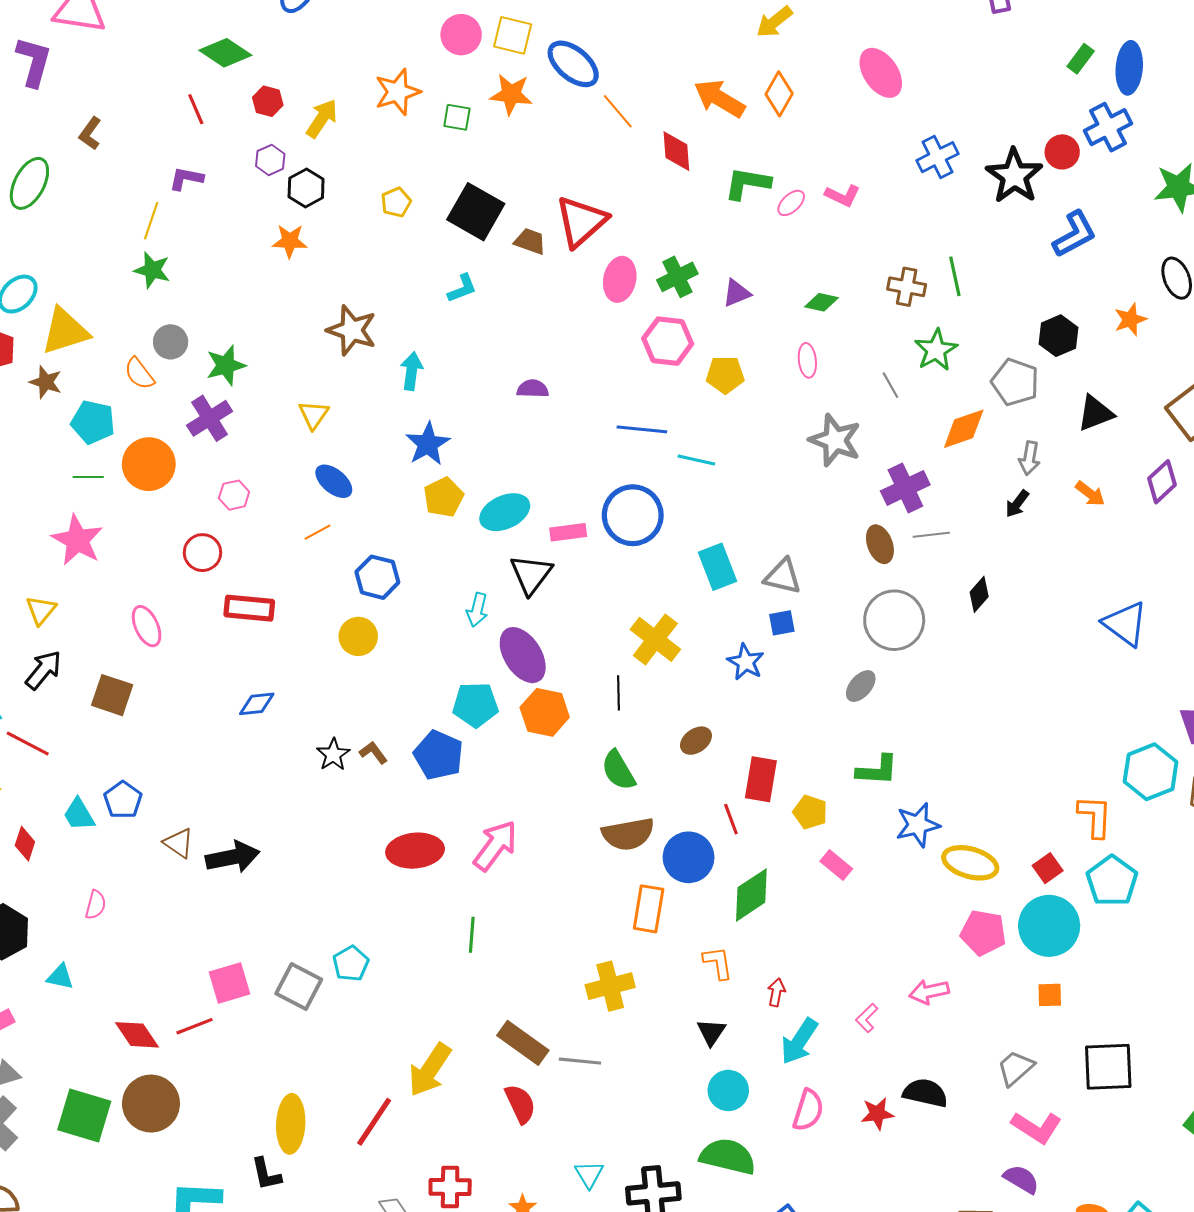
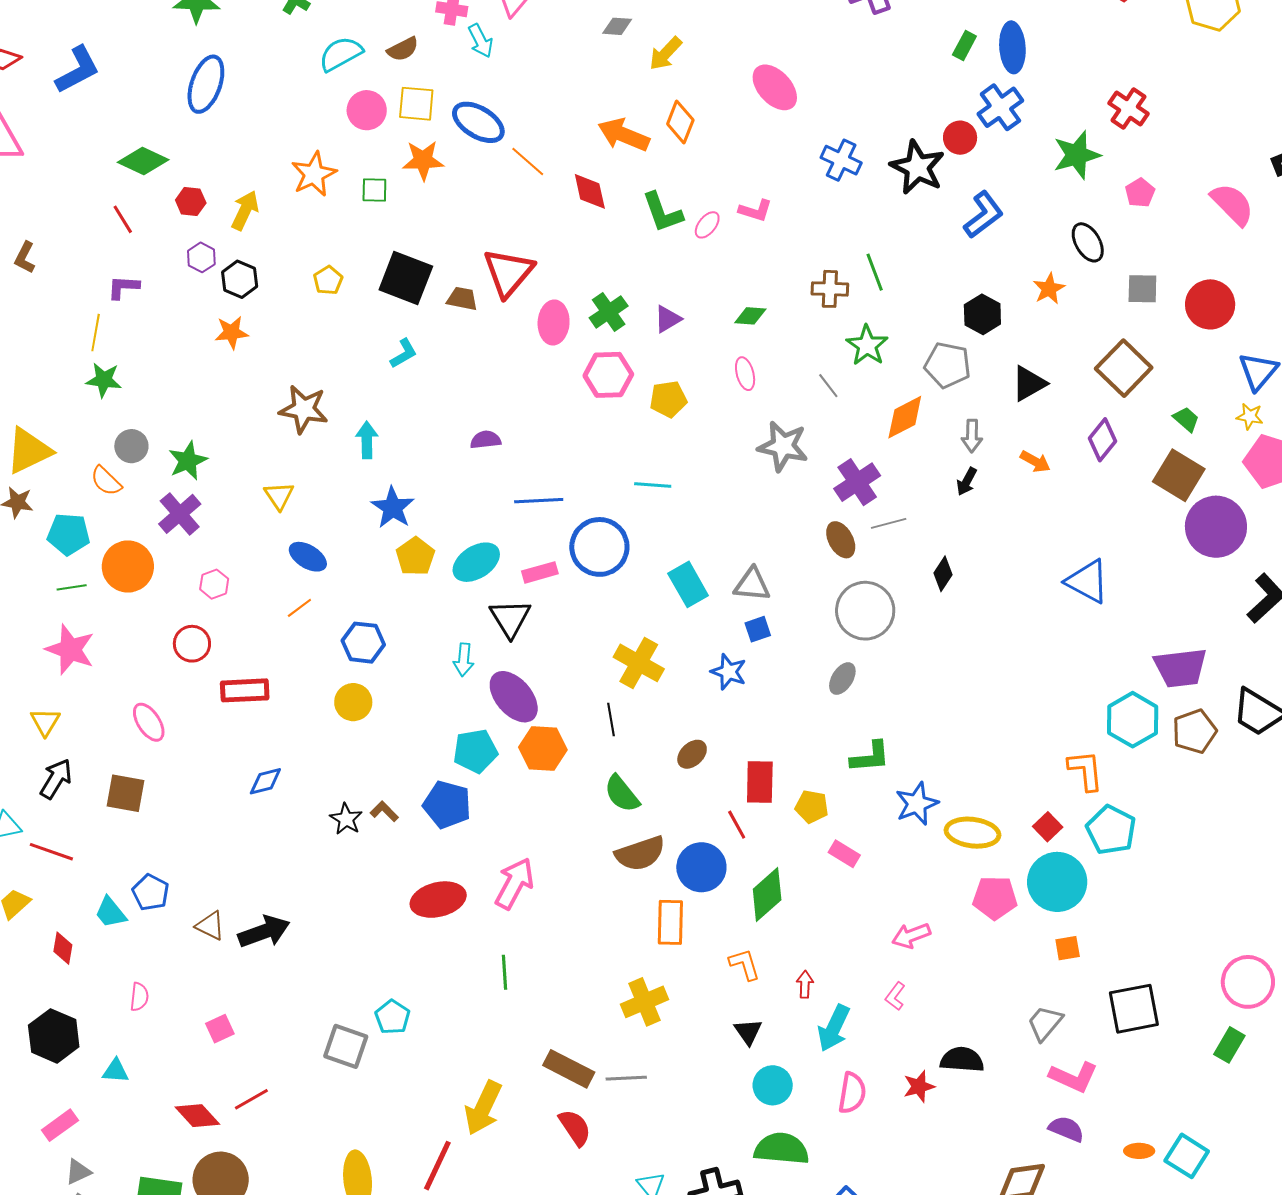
blue cross: (938, 157) -> (841, 160), turned -30
green L-shape: (747, 183) -> (662, 212), turned -111
blue line: (642, 429) -> (539, 501), moved
pink square: (230, 983) -> (220, 1029), moved, size x0.7
pink arrow: (929, 992) -> (911, 936), moved

